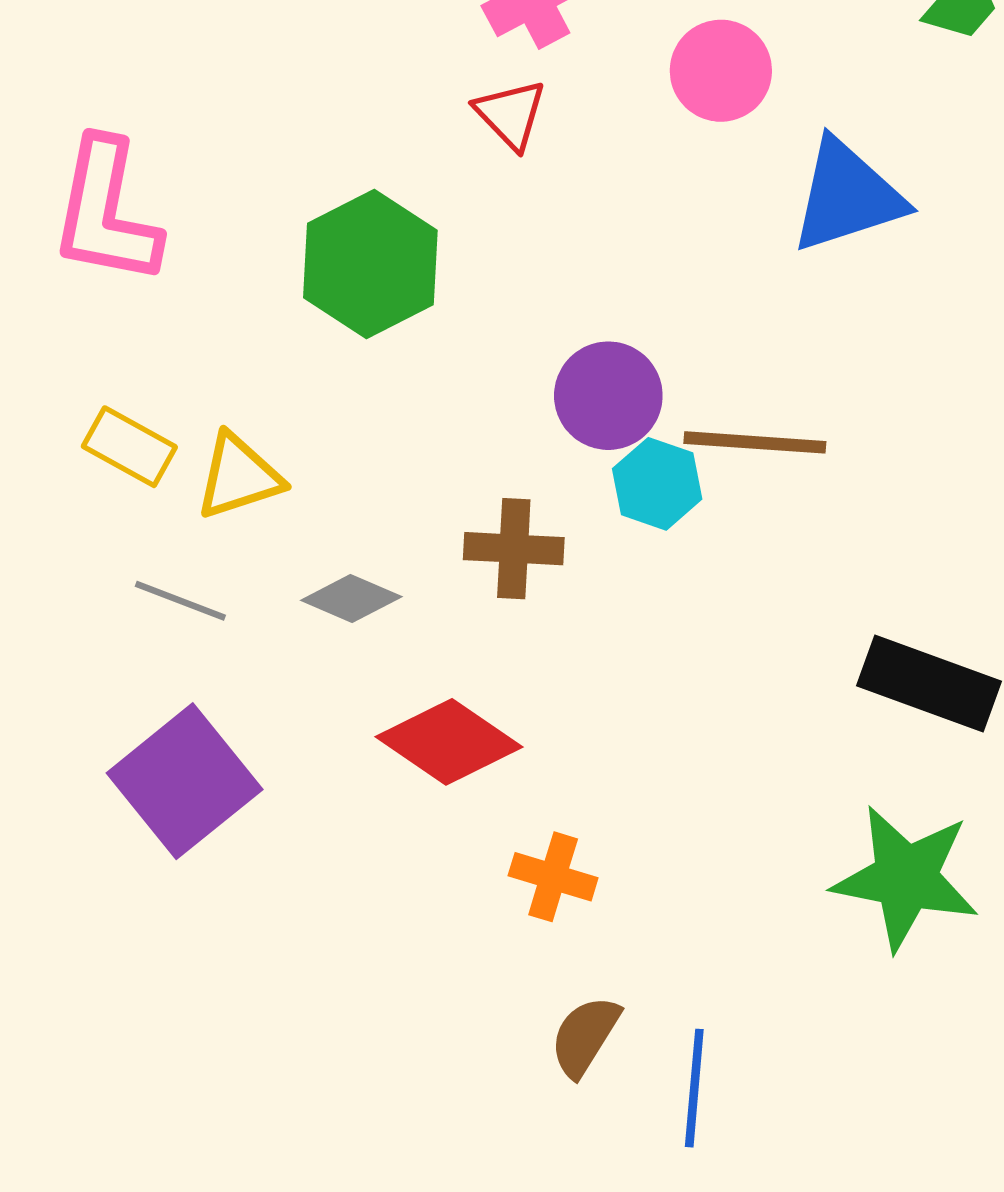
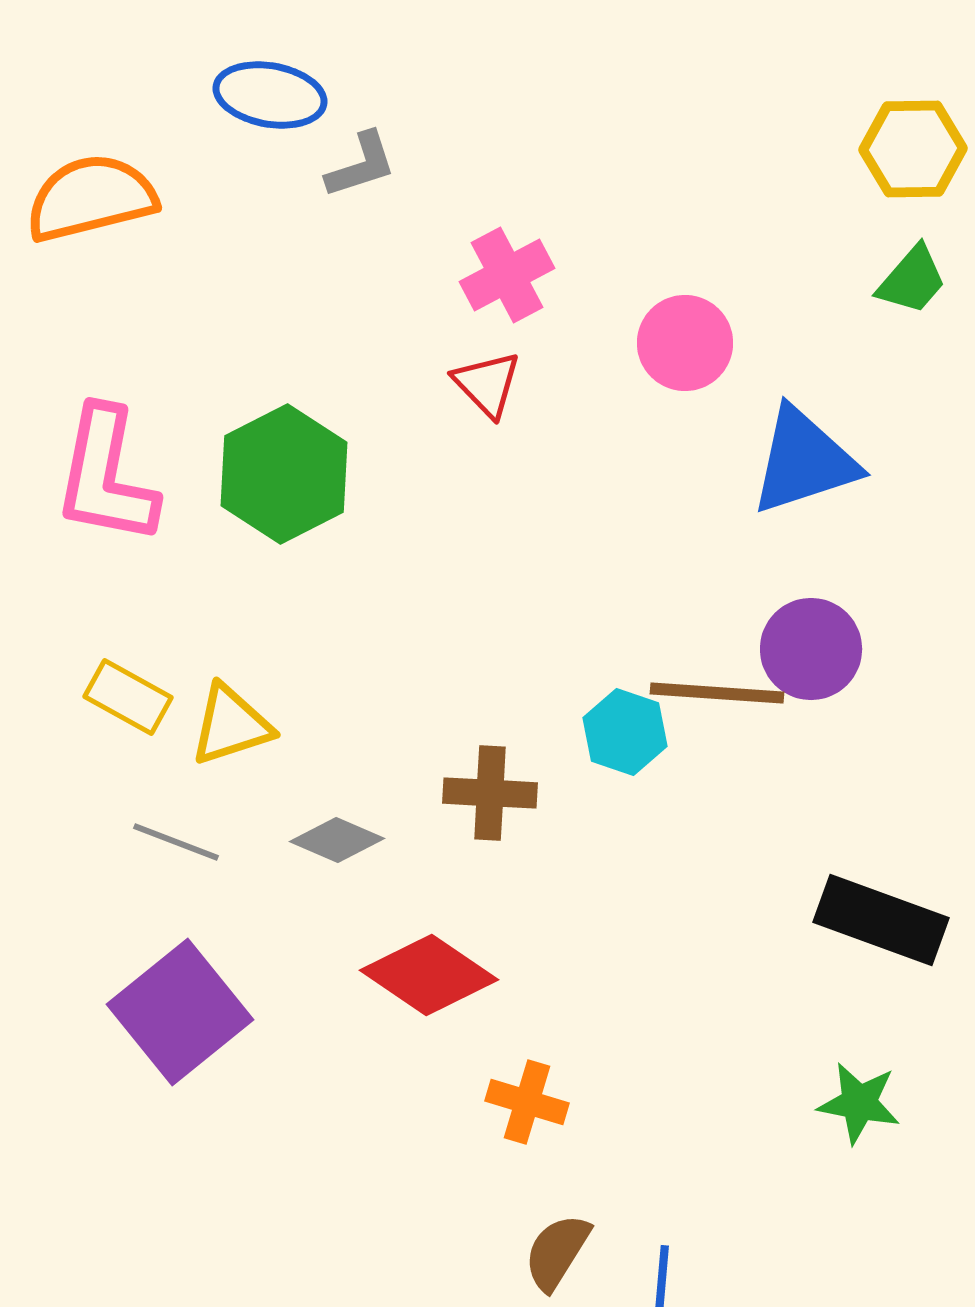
green hexagon: (370, 264) -> (284, 474), moved
purple circle: (608, 396) -> (811, 649), moved
green star: (906, 878) -> (859, 1103), size x0.6

